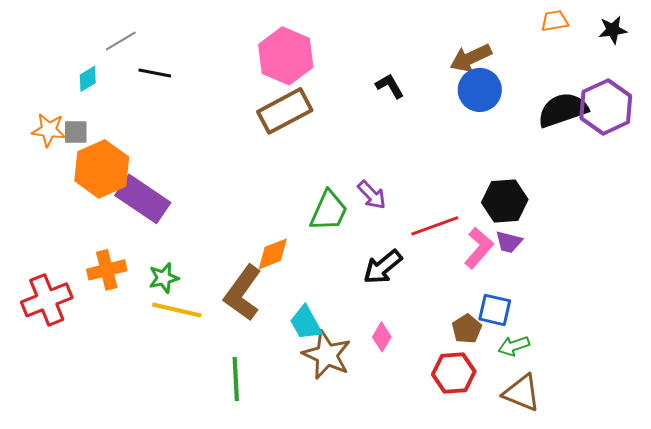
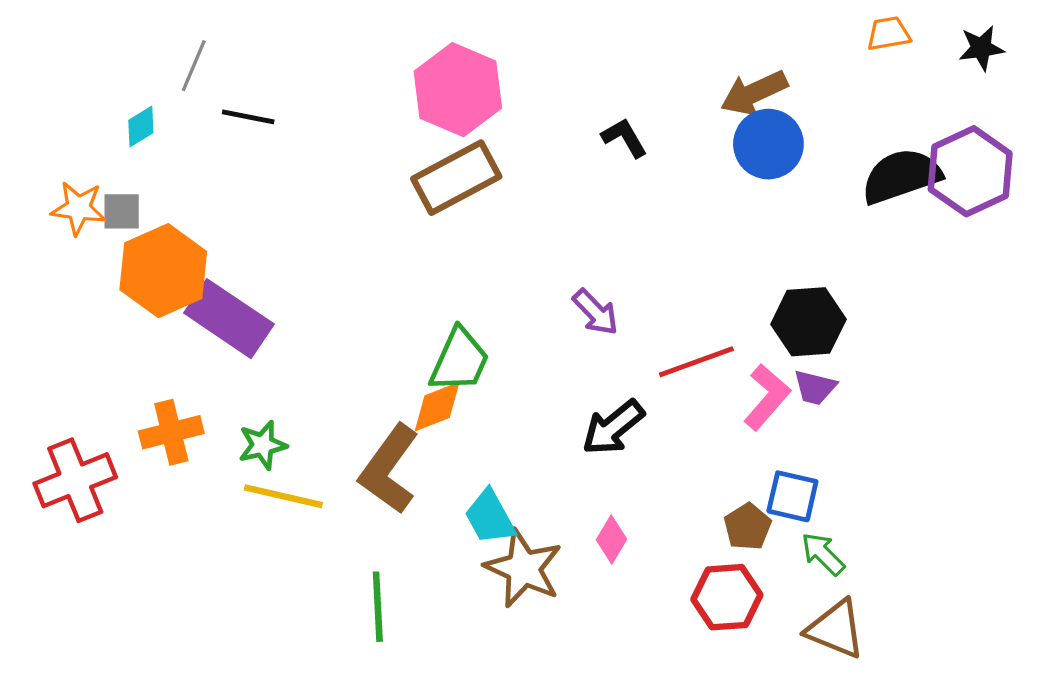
gray line: (121, 41) -> (194, 66), turned -36
green trapezoid: (329, 211) -> (459, 360), moved
green arrow: (514, 346) -> (823, 554), turned 64

